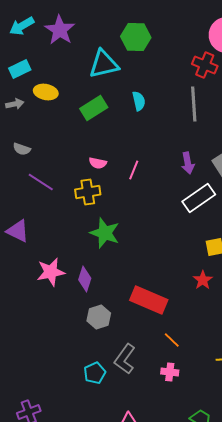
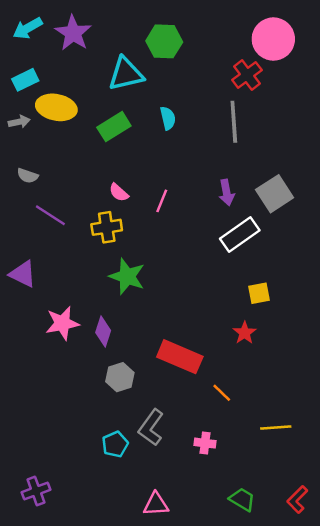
red cross: (205, 65) -> (247, 75), turned 30
yellow ellipse: (46, 92) -> (56, 107), size x1.4
pink semicircle: (98, 163) -> (119, 192), turned 30
orange line: (172, 340) -> (222, 393), moved

